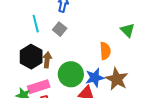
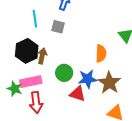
gray square: (60, 29) -> (58, 27), turned -32
green circle: (71, 74) -> (64, 73), size x0.7

